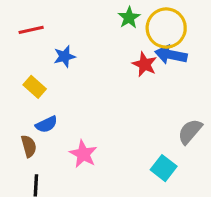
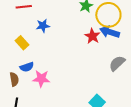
gray semicircle: (190, 131) -> (117, 63), moved
pink star: (83, 154) -> (41, 79), moved, turned -30

